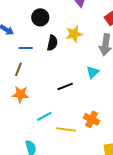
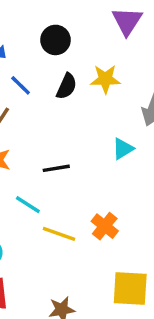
blue line: (26, 48) -> (21, 85), turned 32
black line: (65, 86) -> (56, 168), moved
cyan line: (44, 116) -> (28, 205), turned 49

